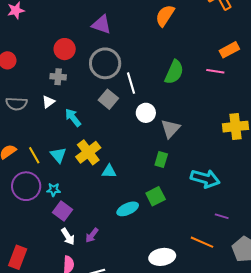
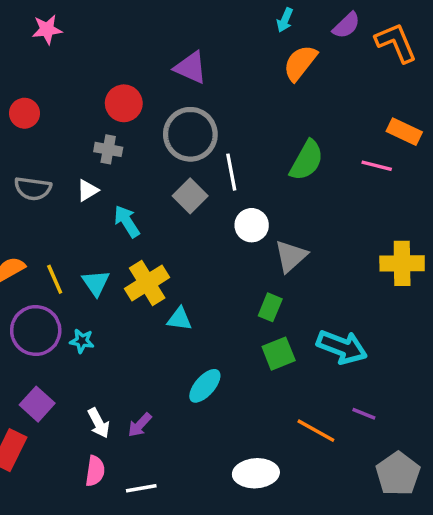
orange rectangle: (229, 50) -> (404, 132), turned 48
green square: (156, 196) -> (279, 354), moved
cyan ellipse: (128, 209) -> (205, 386), turned -30
purple square: (63, 211) -> (37, 404), moved
orange line: (202, 242) -> (316, 431), moved

